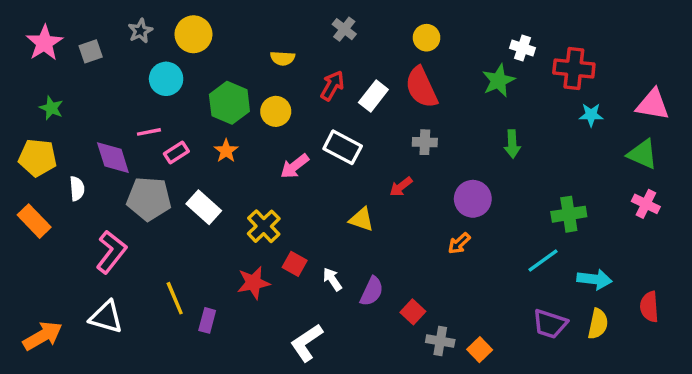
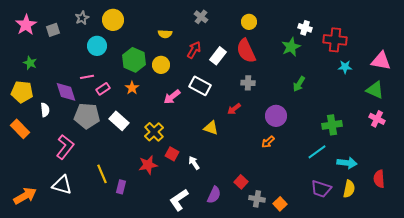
green arrow: (512, 144) -> (299, 84), turned 35
purple semicircle: (372, 291) -> (214, 195), moved

